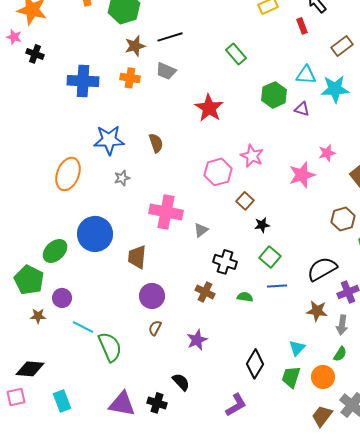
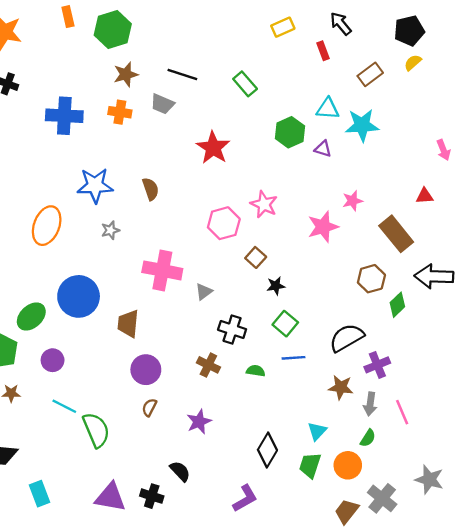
black line: (170, 37) -> (182, 74), moved, turned 35
purple circle: (62, 298) -> (53, 360), moved

